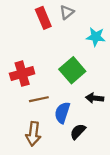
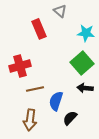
gray triangle: (67, 12) -> (60, 11), turned -40
red rectangle: (43, 18) -> (39, 29), moved
green square: (72, 70) -> (82, 63), moved

